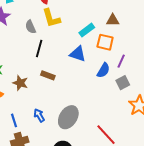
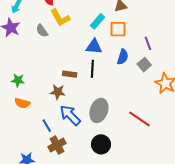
black line: (39, 49) -> (92, 69), moved
purple line: (121, 61) -> (148, 43), moved, turned -32
brown star: (20, 83) -> (58, 92), moved
blue arrow: (39, 115) -> (70, 115), size x1.6

